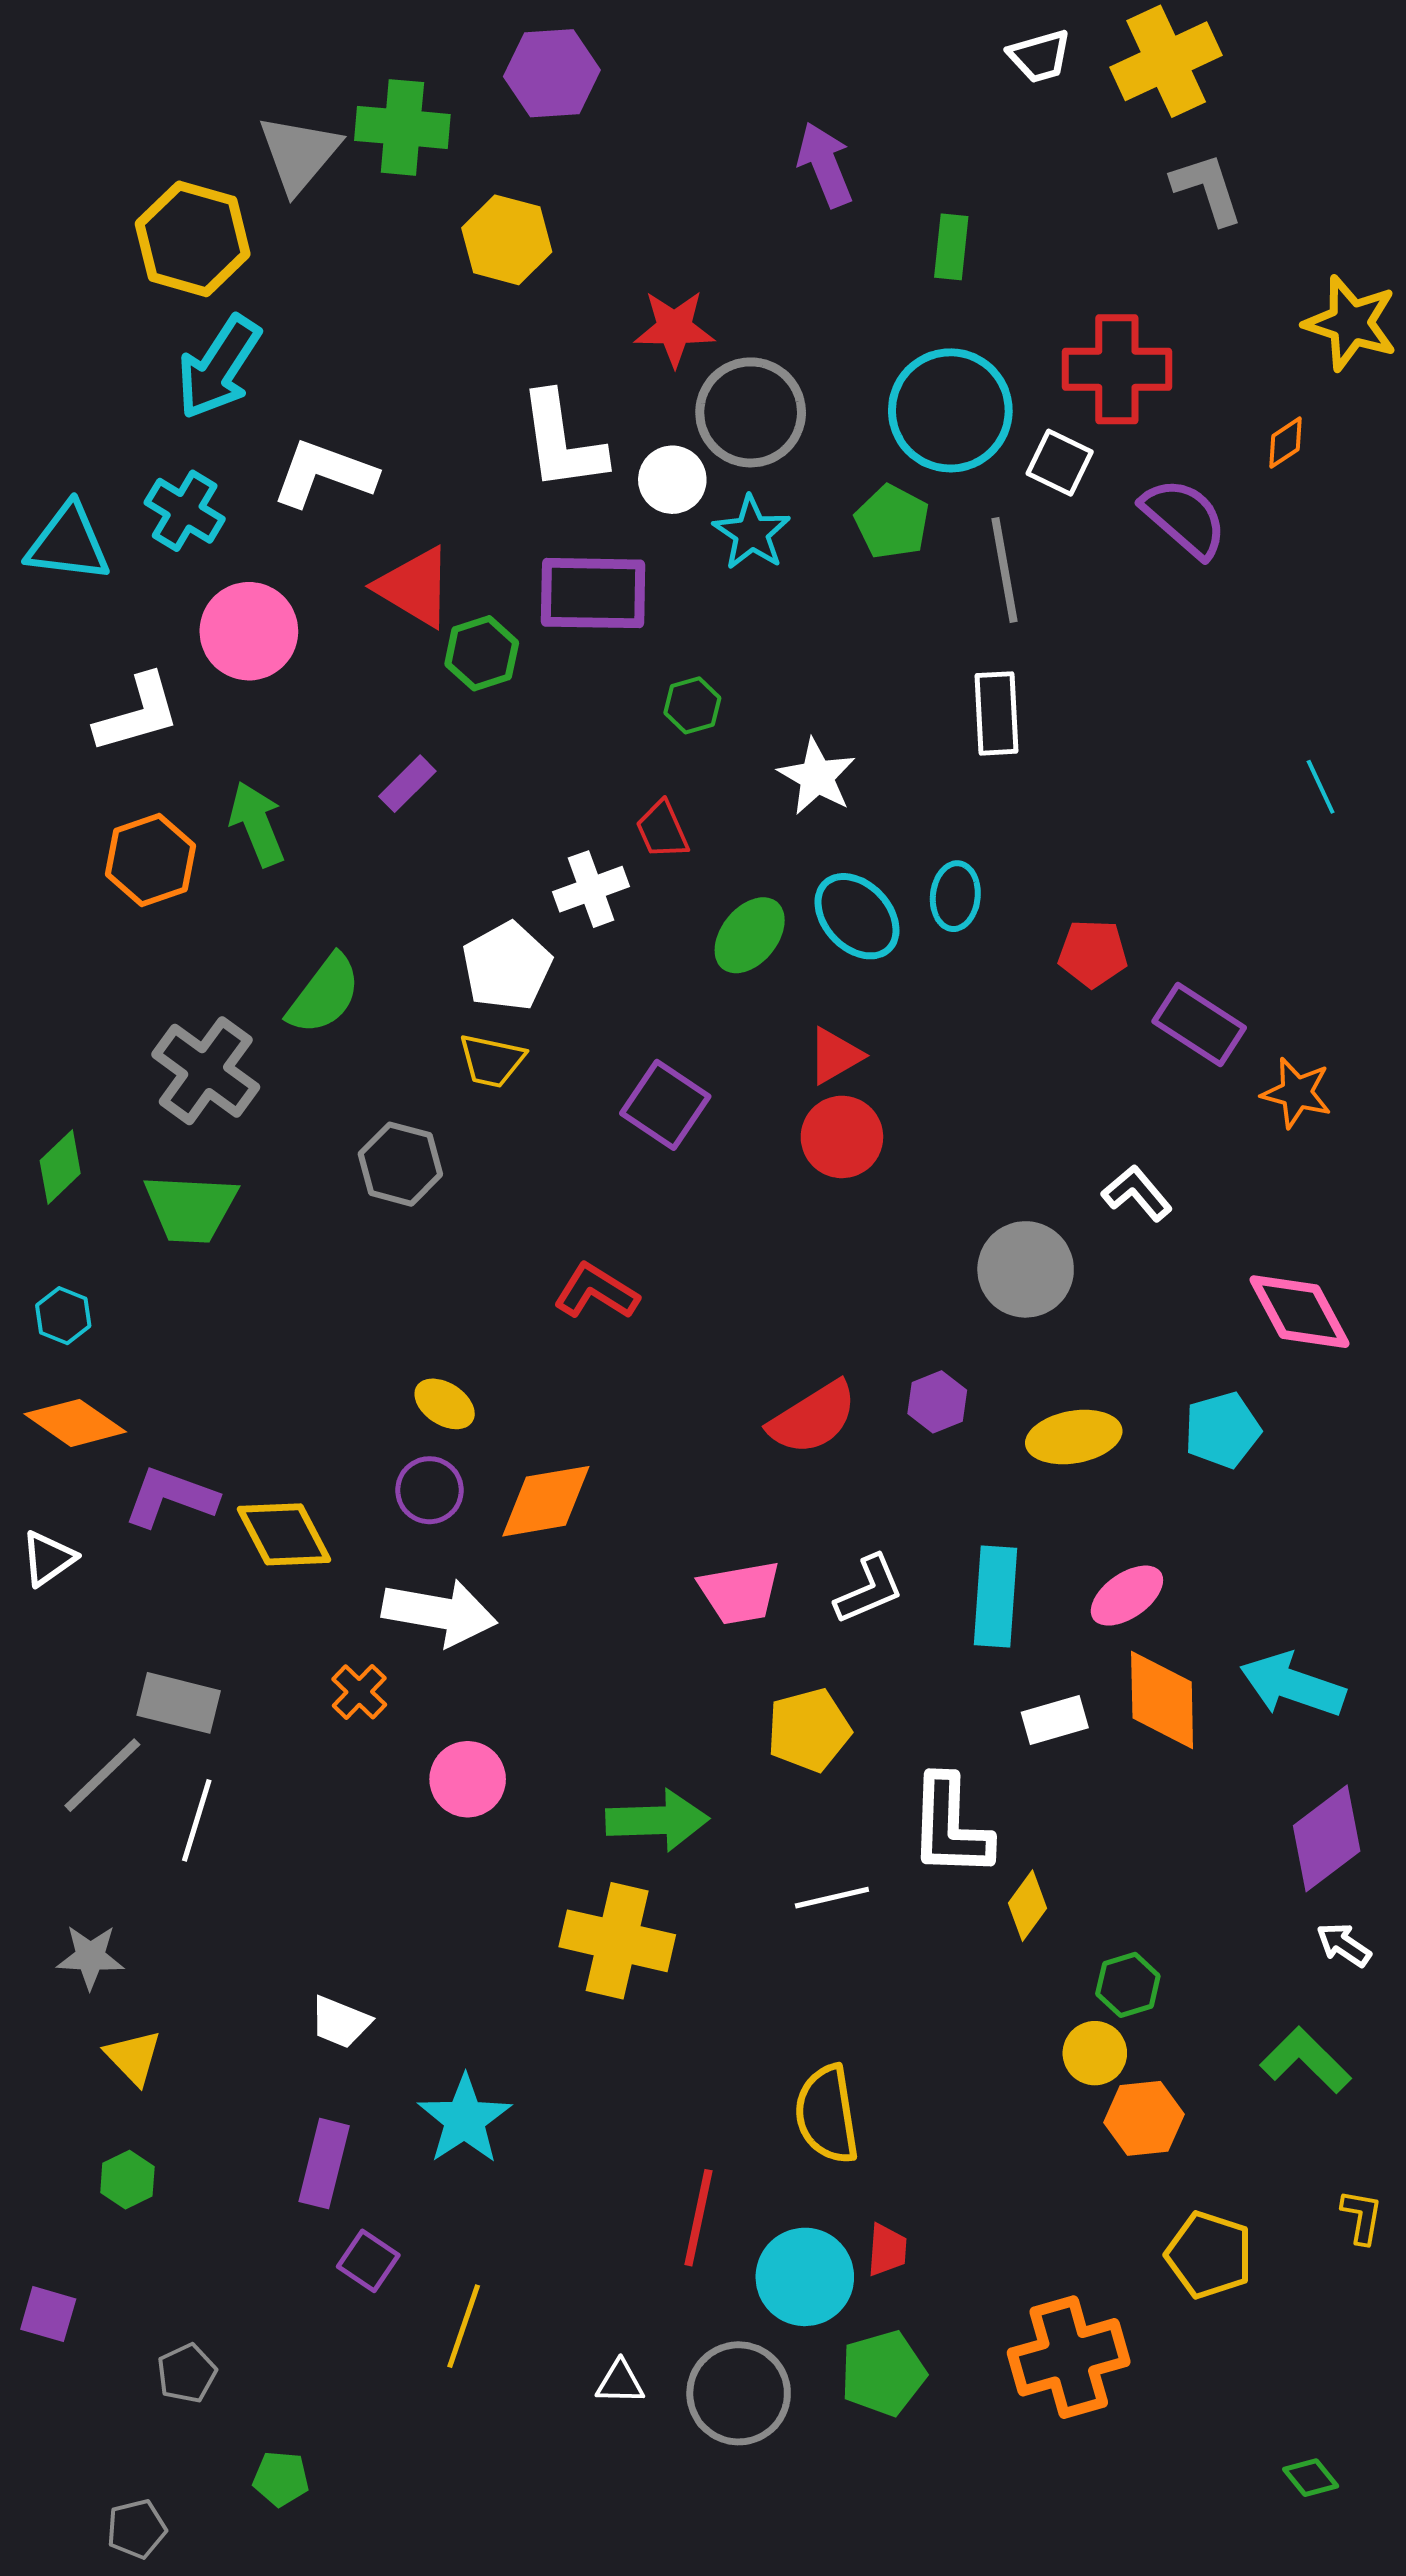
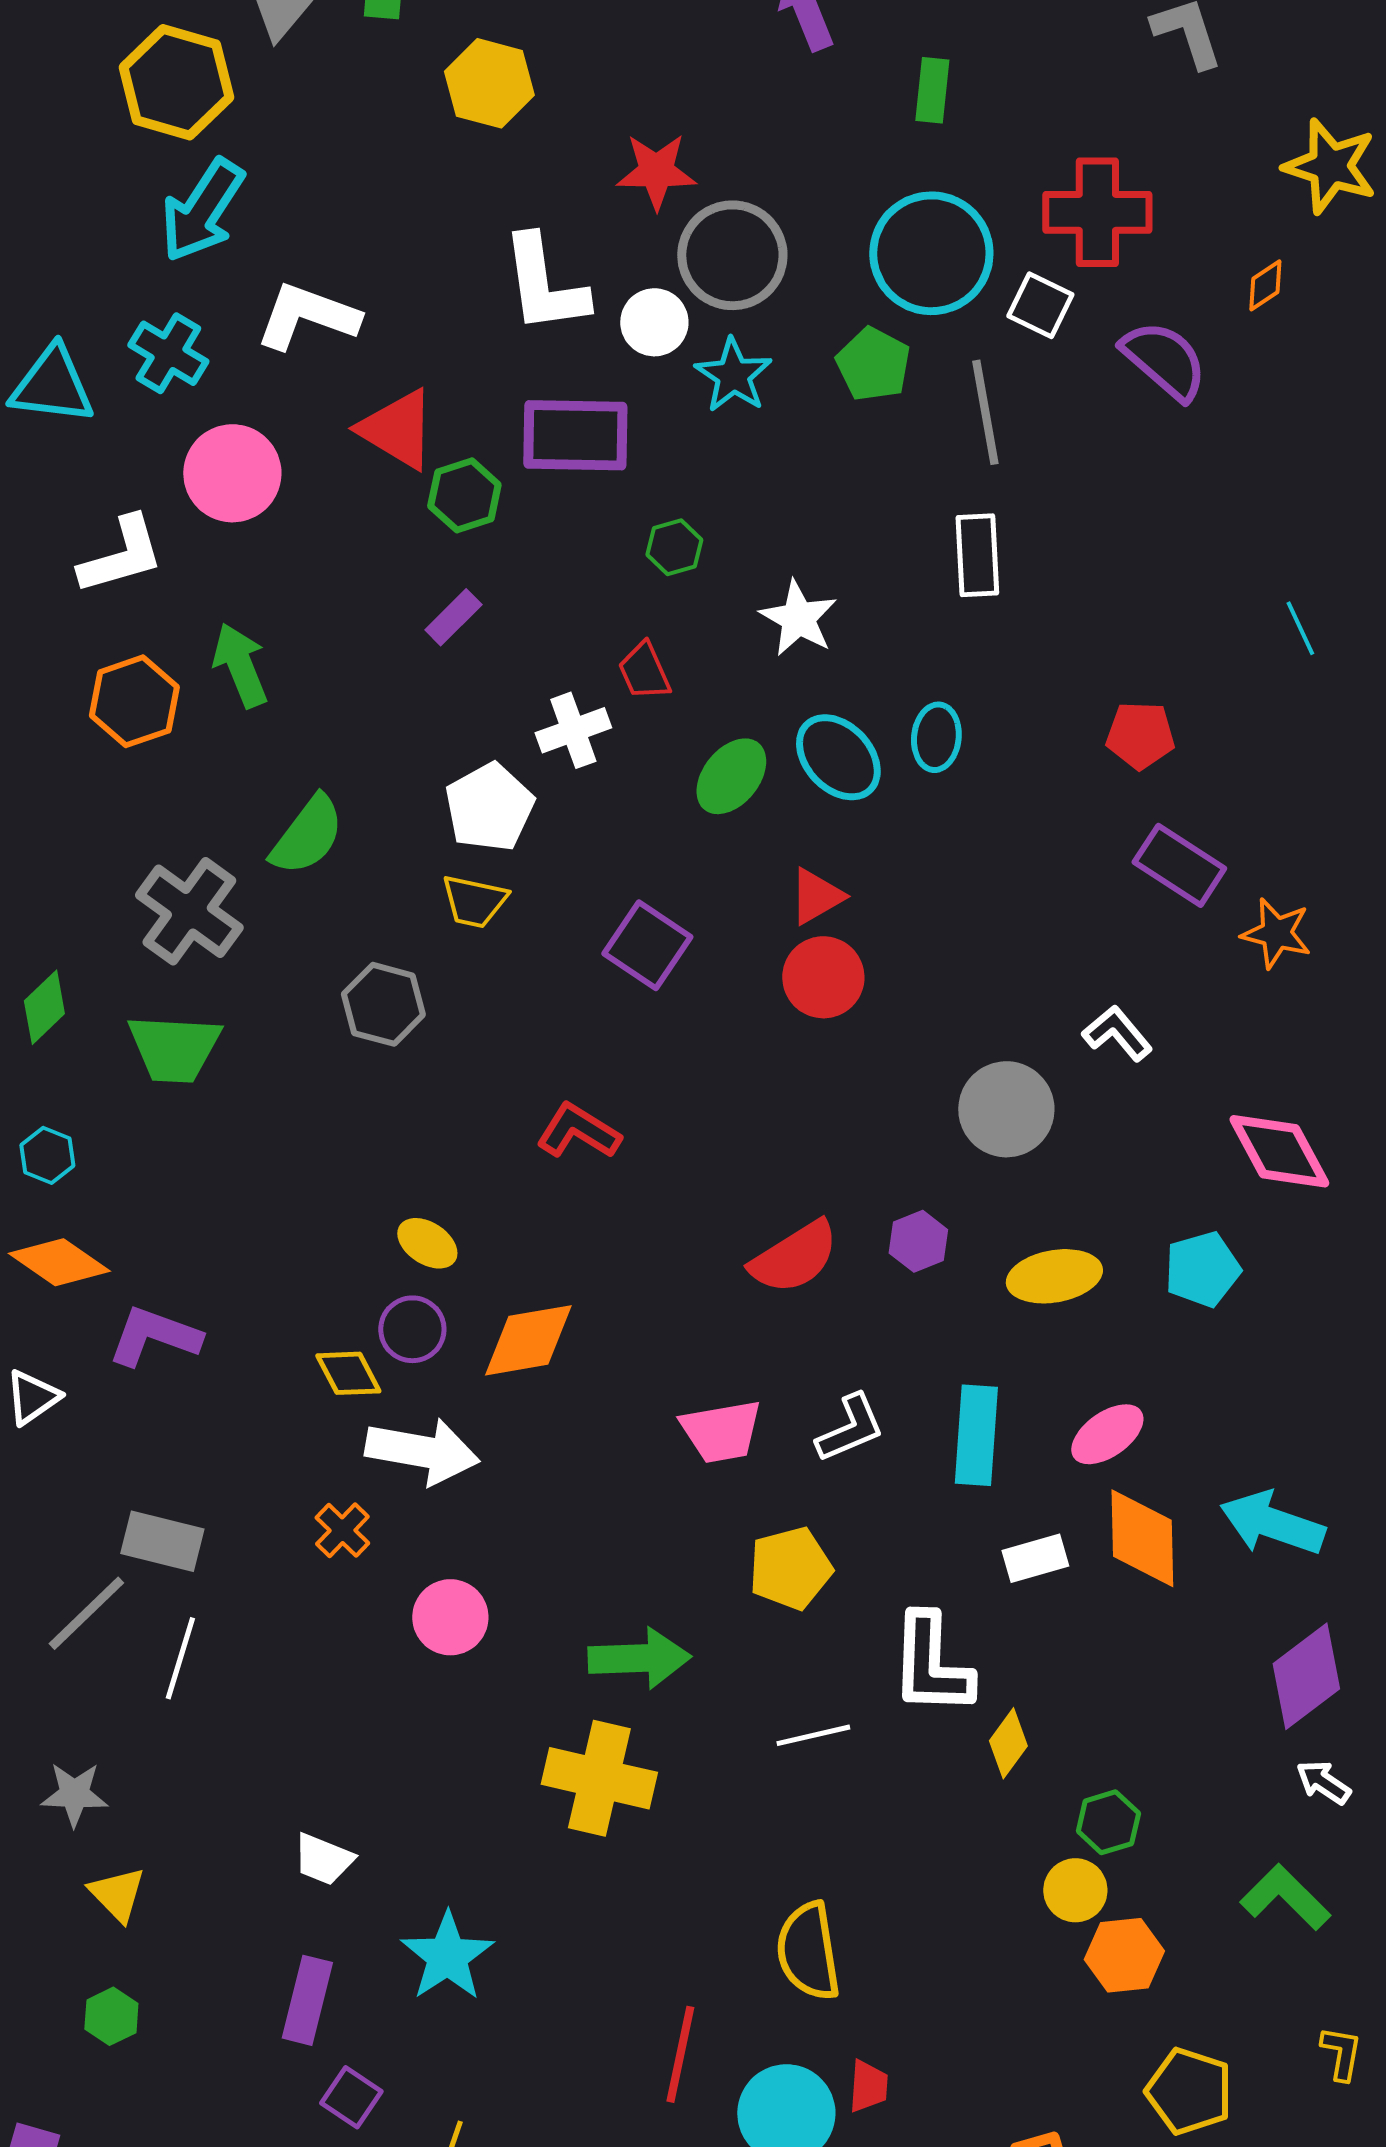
purple rectangle: (407, 784) -> (453, 617), moved
red pentagon: (1093, 953) -> (1140, 735), moved
yellow diamond: (284, 1534) -> (348, 1373), moved, size x0.7

